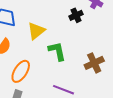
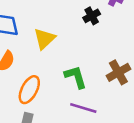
green L-shape: (57, 51) -> (76, 77), moved

